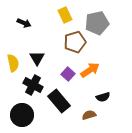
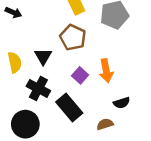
black arrow: (24, 23) -> (13, 12), moved
brown pentagon: (75, 42) -> (73, 37), moved, turned -30
orange arrow: (90, 70) -> (106, 71), turned 114

